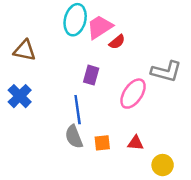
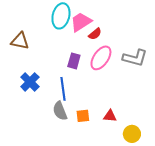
pink ellipse: (133, 94) -> (101, 58), moved
blue cross: (20, 96) -> (30, 82), moved

